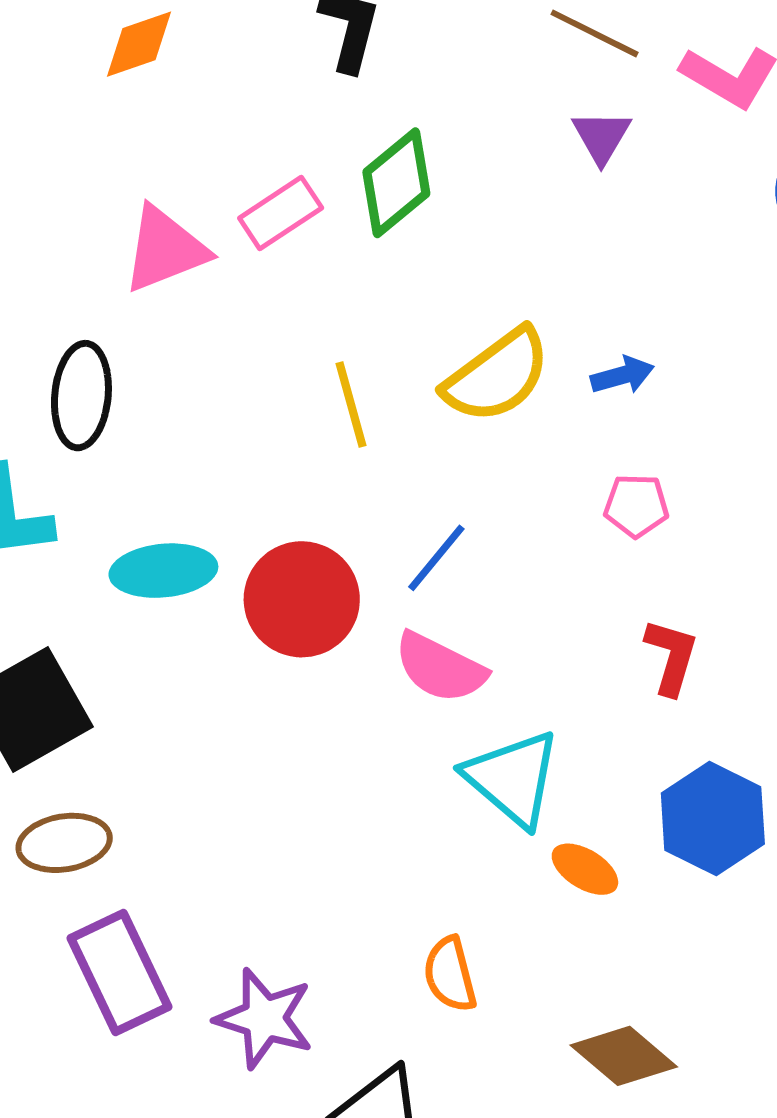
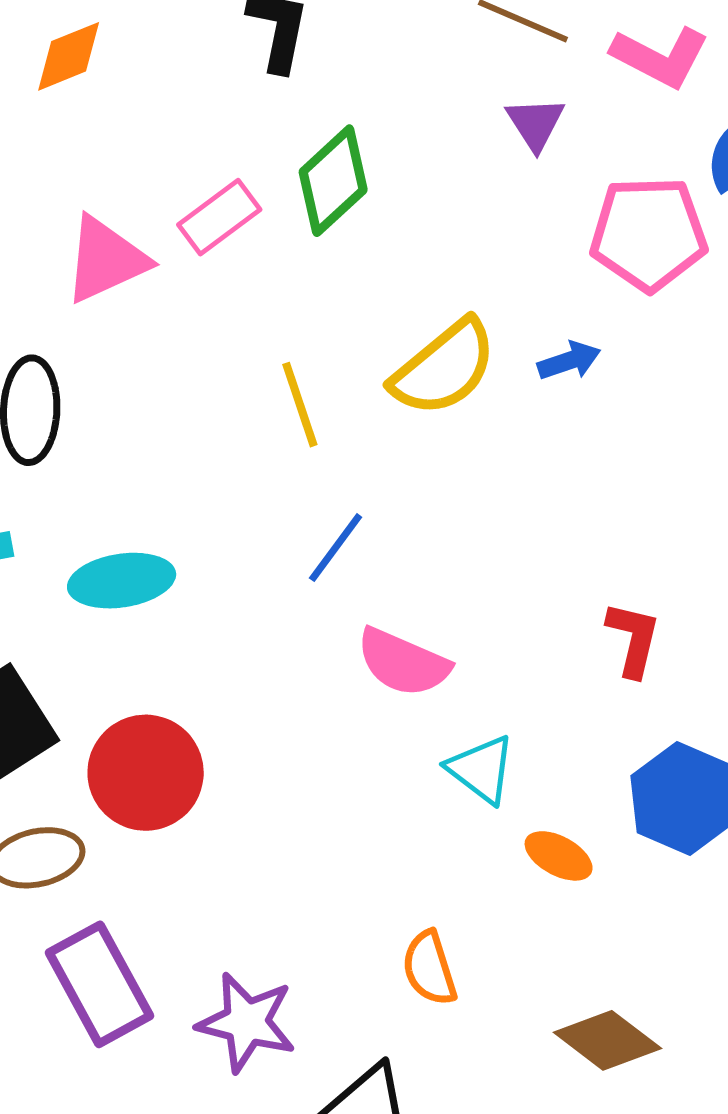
pink pentagon: (636, 506) -> (649, 234), moved, size x1.8
blue line: (436, 558) -> (336, 548), moved
red circle: (302, 599) -> (146, 773), moved
cyan triangle: (513, 778) -> (481, 769), size x0.7

